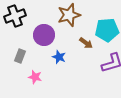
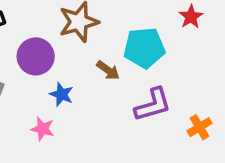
pink star: (35, 77) -> (43, 129), moved

